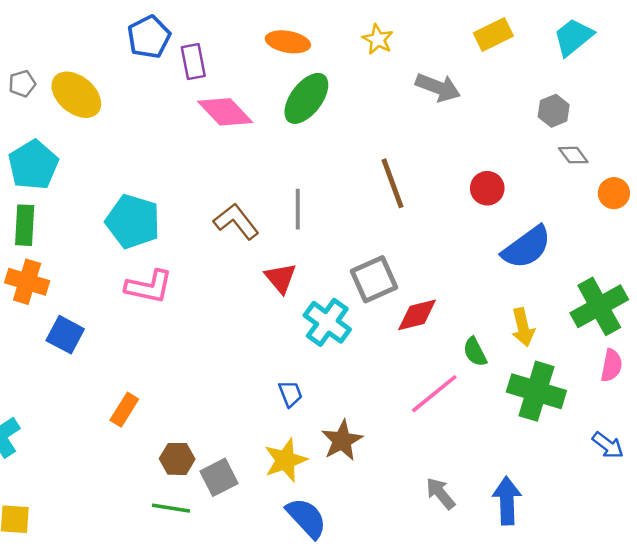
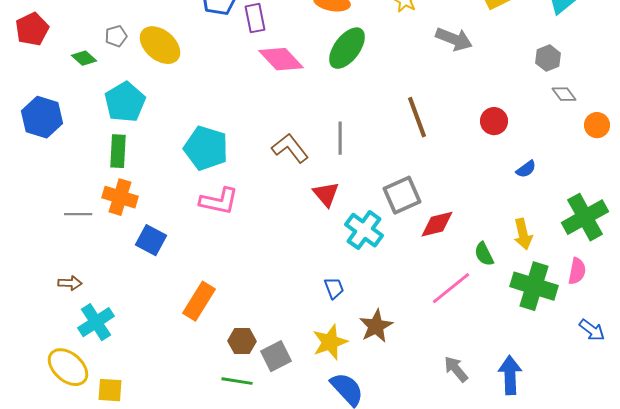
blue semicircle: (527, 247) -> (526, 169), size x0.5
pink semicircle: (611, 365) -> (577, 271), moved
orange rectangle: (124, 410) -> (199, 301), size x1.4

